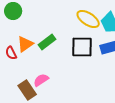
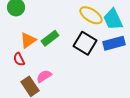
black square: (82, 47) -> (85, 43), turned 30
red semicircle: (11, 53) -> (19, 59), moved

